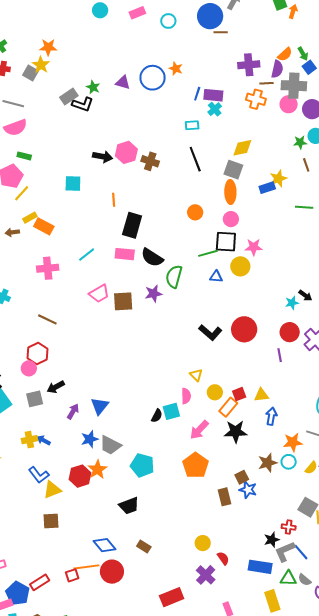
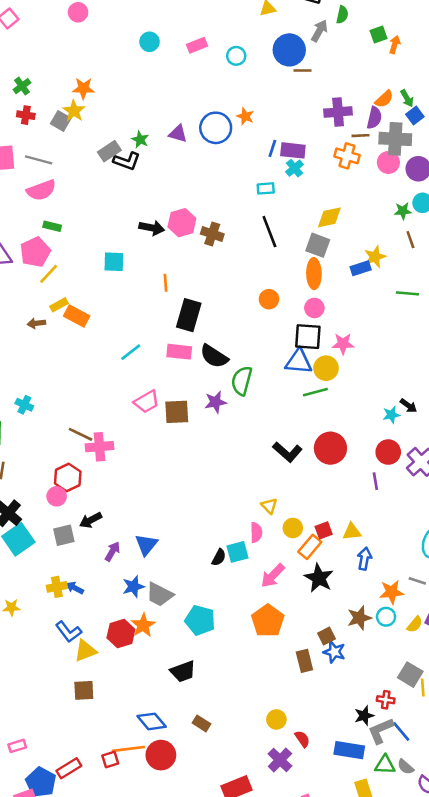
green line: (208, 253) -> (315, 392), moved
pink cross: (48, 268) -> (99, 447), moved
blue triangle: (216, 277) -> (299, 362), moved, size x1.6
black star: (236, 432) -> (319, 578), turned 30

